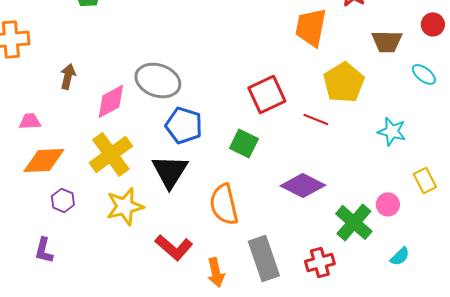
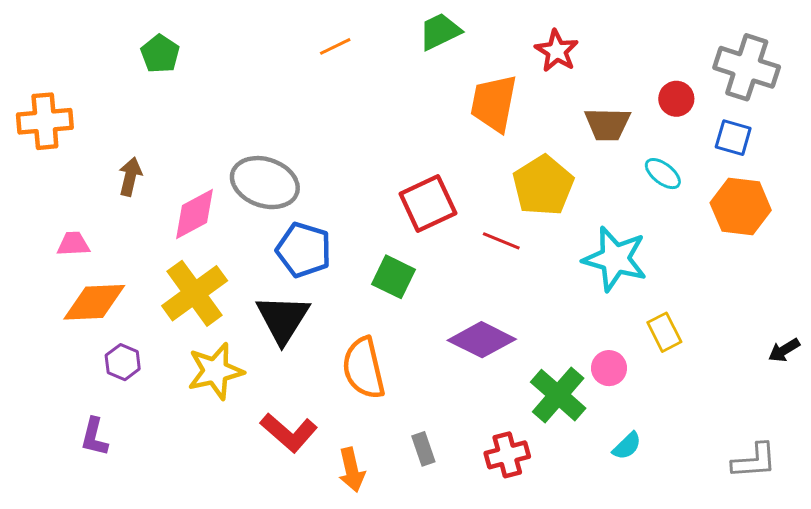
cyan star: (392, 131) -> (615, 259), size x1.5
gray rectangle: (264, 258) -> (423, 449), size x0.5

